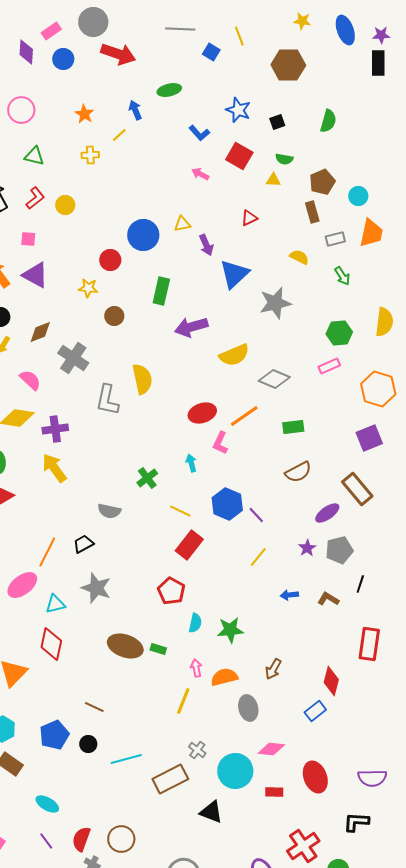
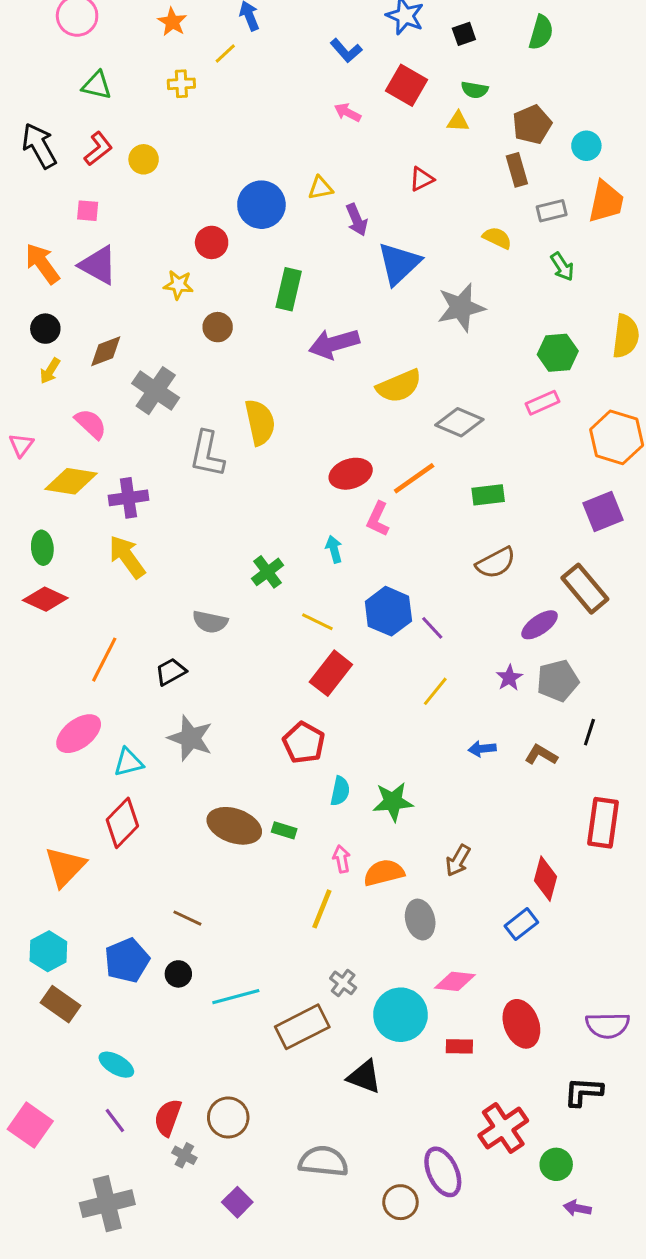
orange line: (47, 552) -> (104, 660), moved
red diamond: (51, 644) -> (122, 823), turned 32

